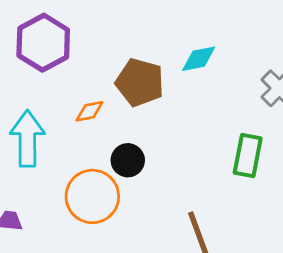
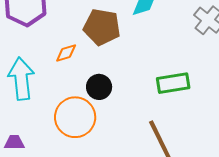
green rectangle: (248, 155) -> (173, 83), moved, turned 76

